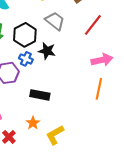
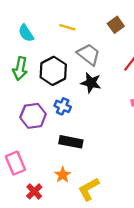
black star: (47, 51) -> (91, 83), moved
blue cross: (26, 59) -> (63, 106), moved

